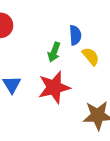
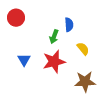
yellow semicircle: (91, 56) -> (83, 49), moved

